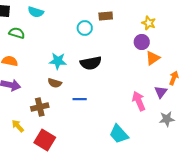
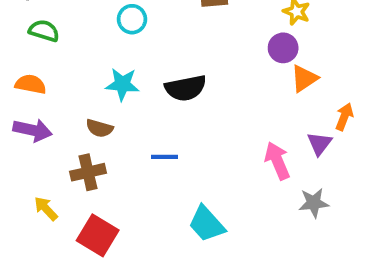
cyan circle: (85, 28) -> (132, 19), moved
brown semicircle: (55, 83) -> (99, 128), moved
gray star: (167, 119) -> (314, 203), moved
cyan trapezoid: (119, 134) -> (207, 224), moved

